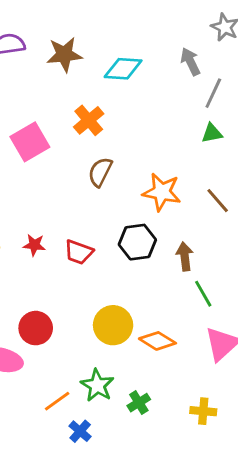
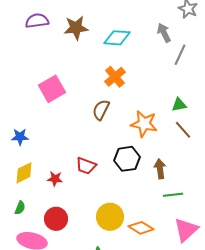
orange cross: (89, 120) -> (115, 77), moved
green triangle: (212, 133) -> (179, 105), moved
red star: (34, 245) -> (55, 179), moved
green line: (203, 294) -> (173, 195), turned -66

